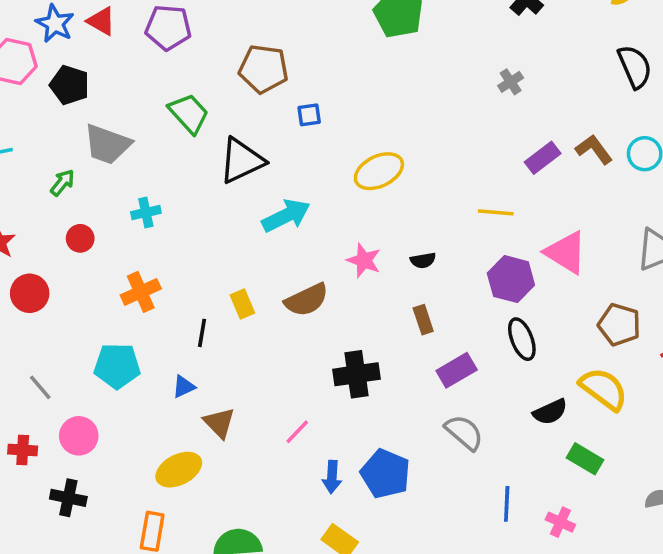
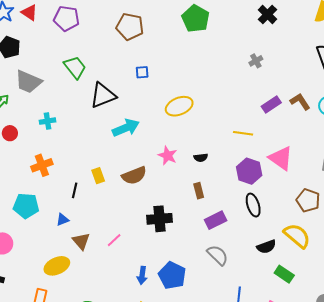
brown pentagon: (264, 69) -> (130, 27), moved
pink line: (297, 432) -> (114, 240), moved

